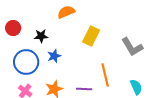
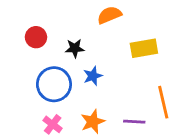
yellow rectangle: (91, 36) -> (144, 48), turned 54

